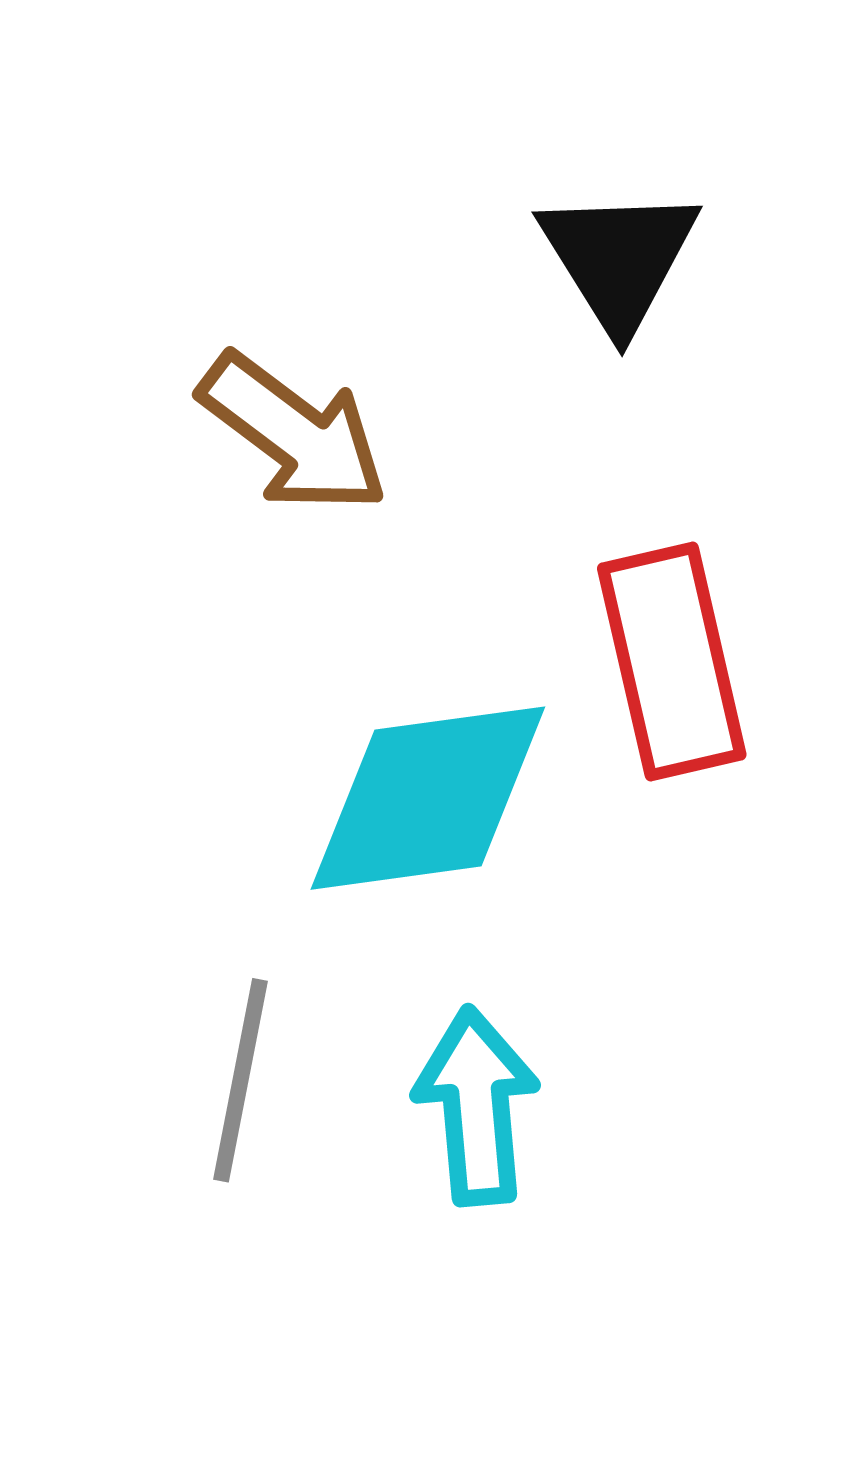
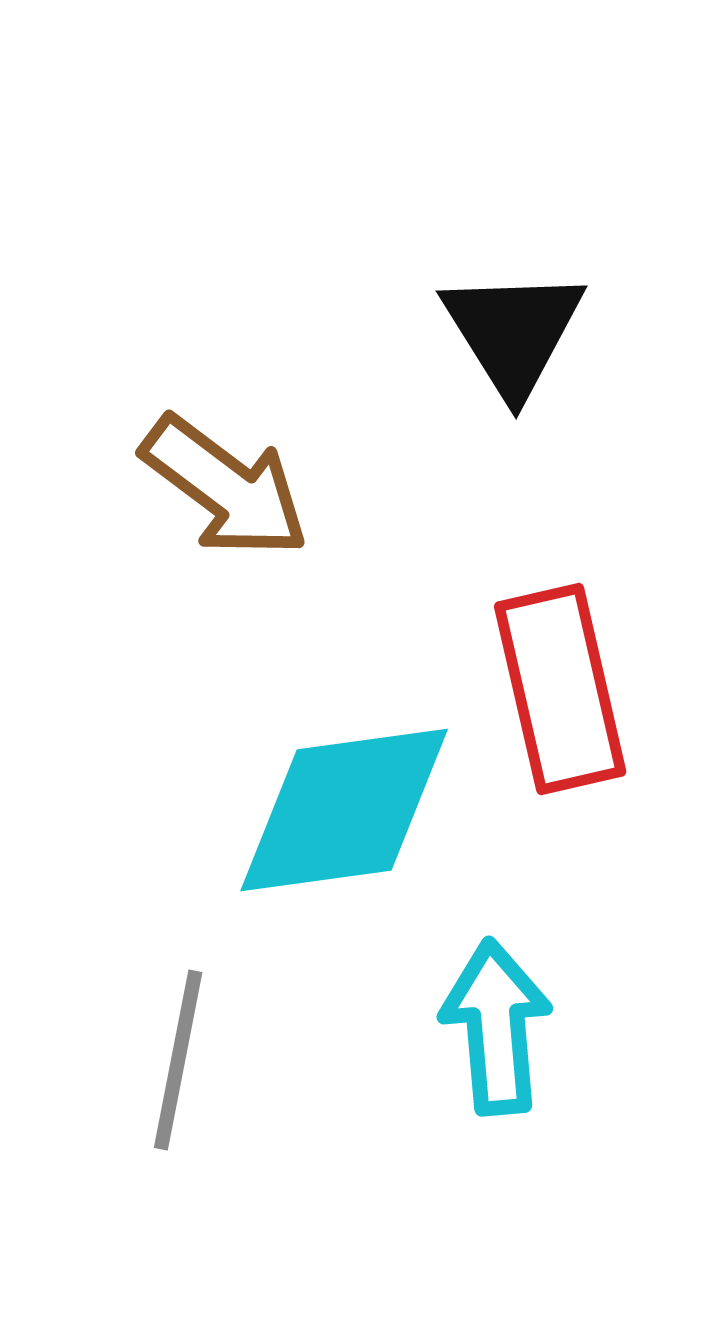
cyan arrow: (476, 1106) -> (496, 1027), moved

